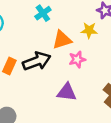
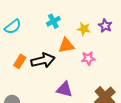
yellow star: (89, 30) -> (84, 29), moved
pink star: (77, 59) -> (88, 58), moved

